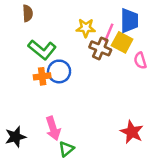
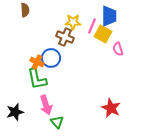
brown cross: (100, 48) -> (65, 37), moved
green L-shape: (42, 50) -> (37, 79), moved, turned 40
orange cross: (42, 76) -> (37, 62), turned 32
green triangle: (66, 149) -> (57, 122), turned -32

